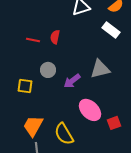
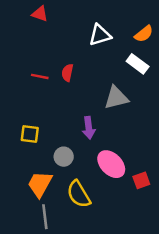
gray triangle: (100, 69) -> (116, 98), moved
gray circle: (48, 70) -> (64, 157), moved
purple arrow: (72, 81) -> (89, 128), turned -60

